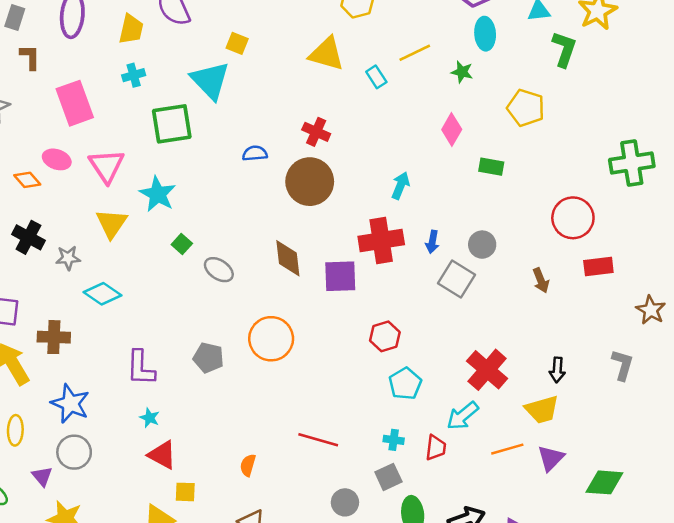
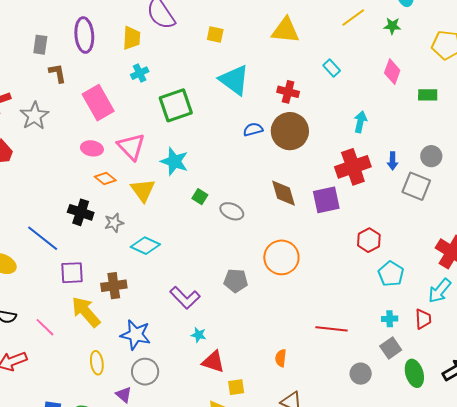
cyan rectangle: (376, 77) -> (332, 68), moved
cyan triangle: (210, 80) -> (234, 80), moved
blue semicircle: (255, 153) -> (253, 129), moved
orange diamond: (27, 180) -> (105, 179), moved
purple L-shape: (141, 368) -> (185, 298), turned -36

